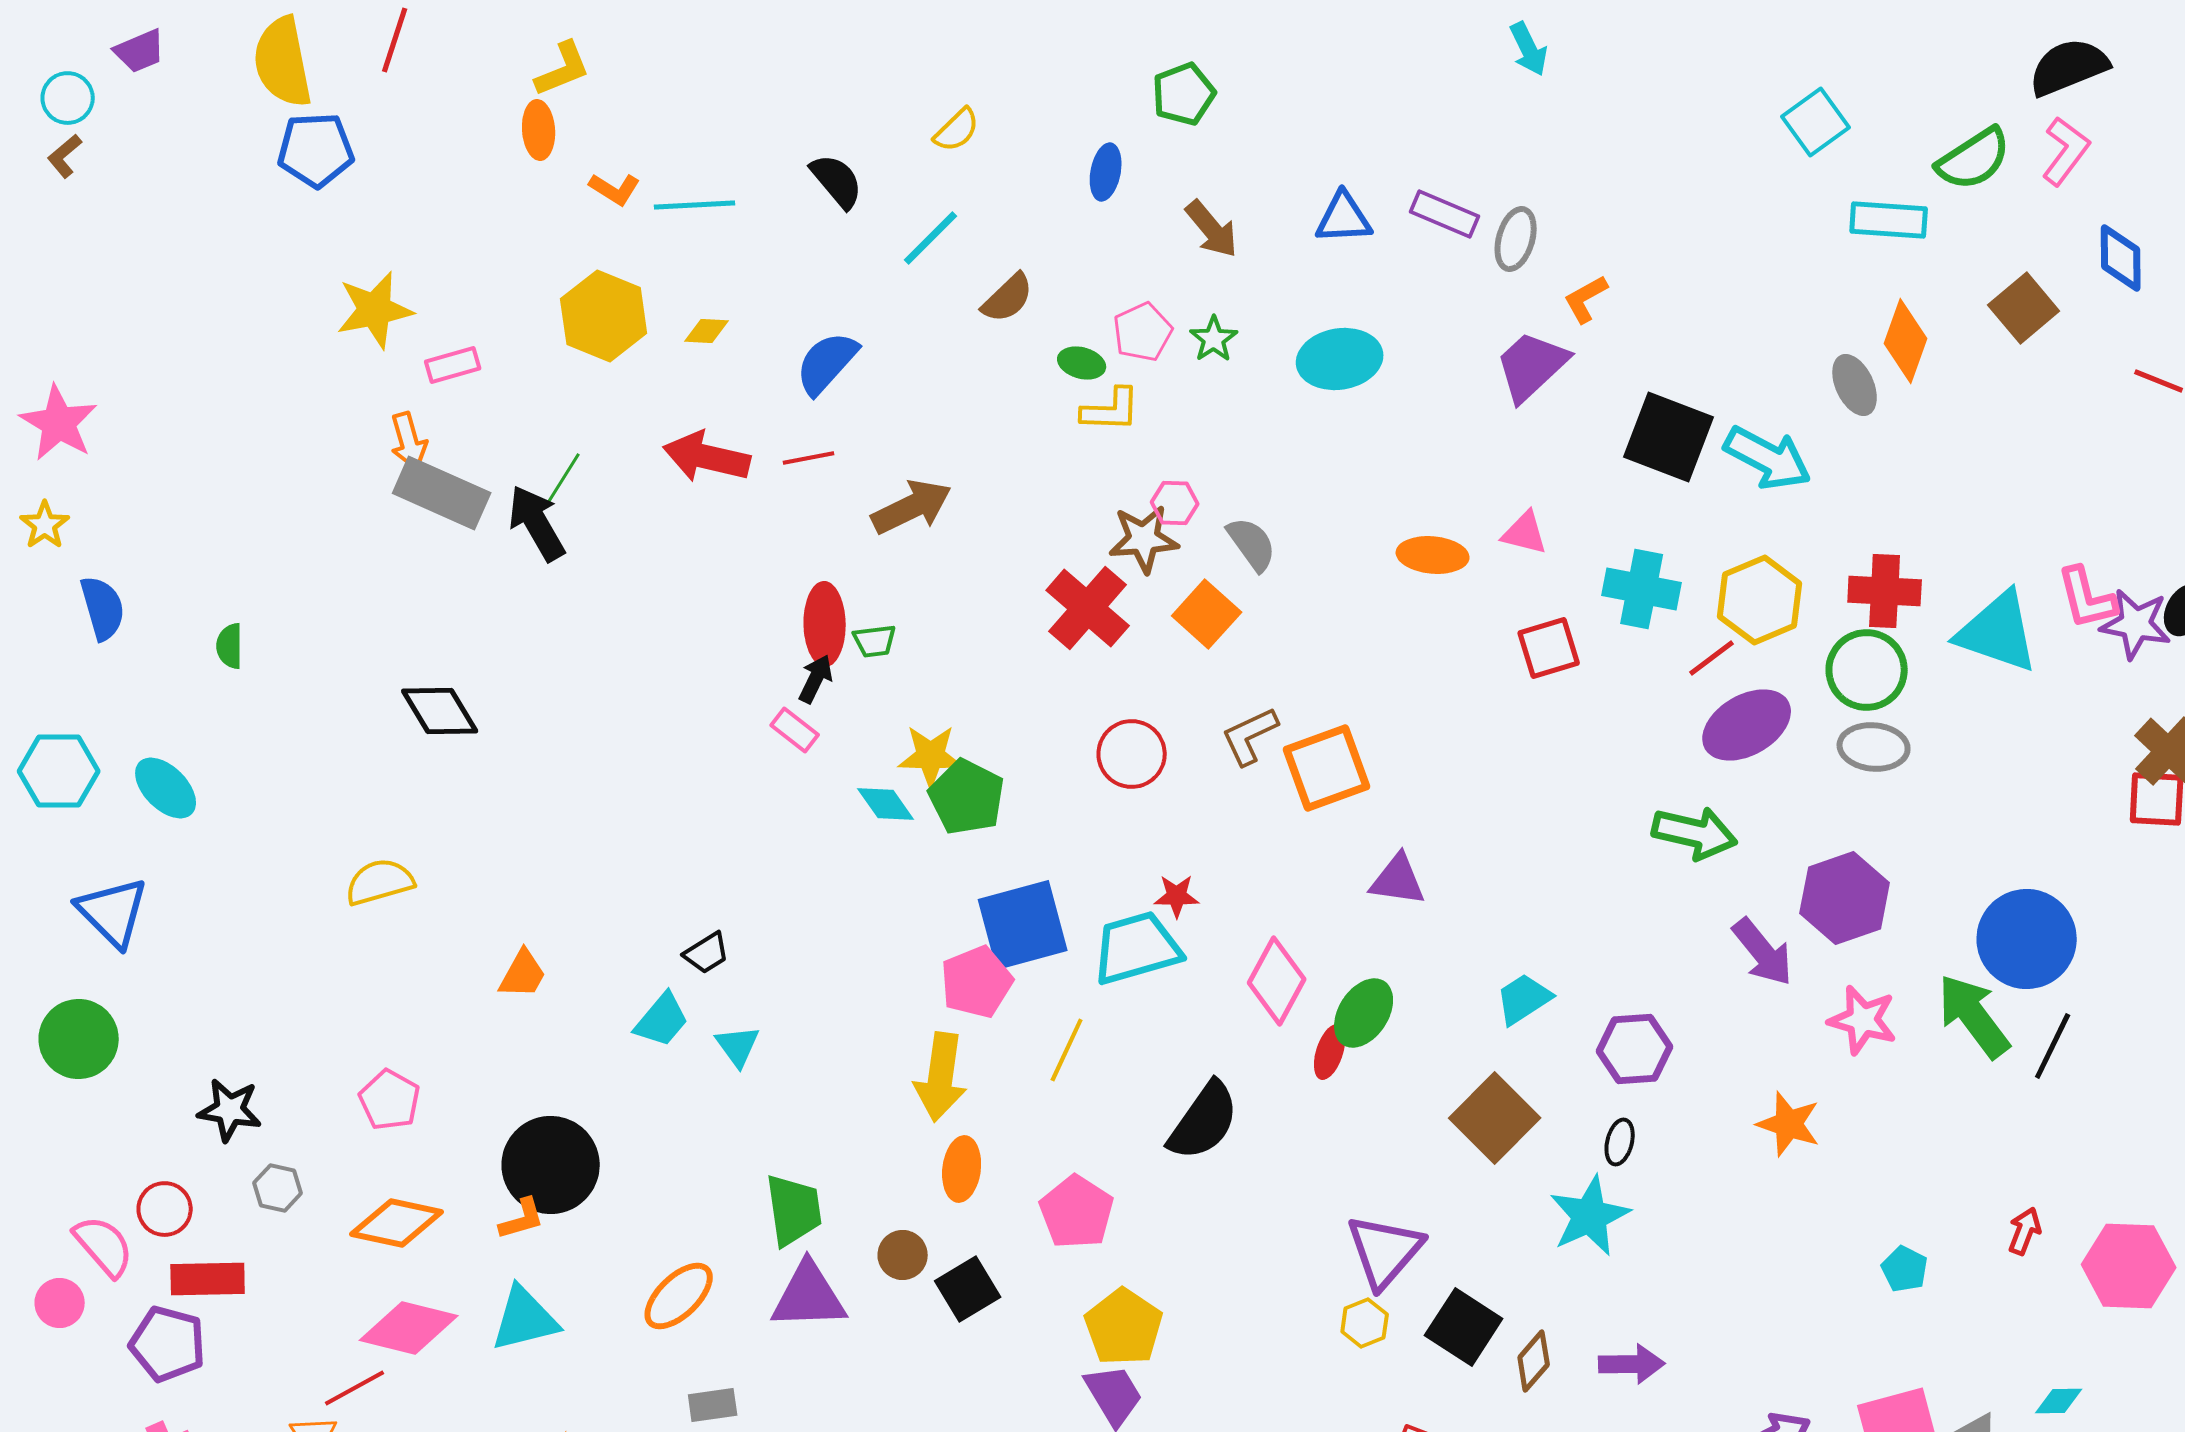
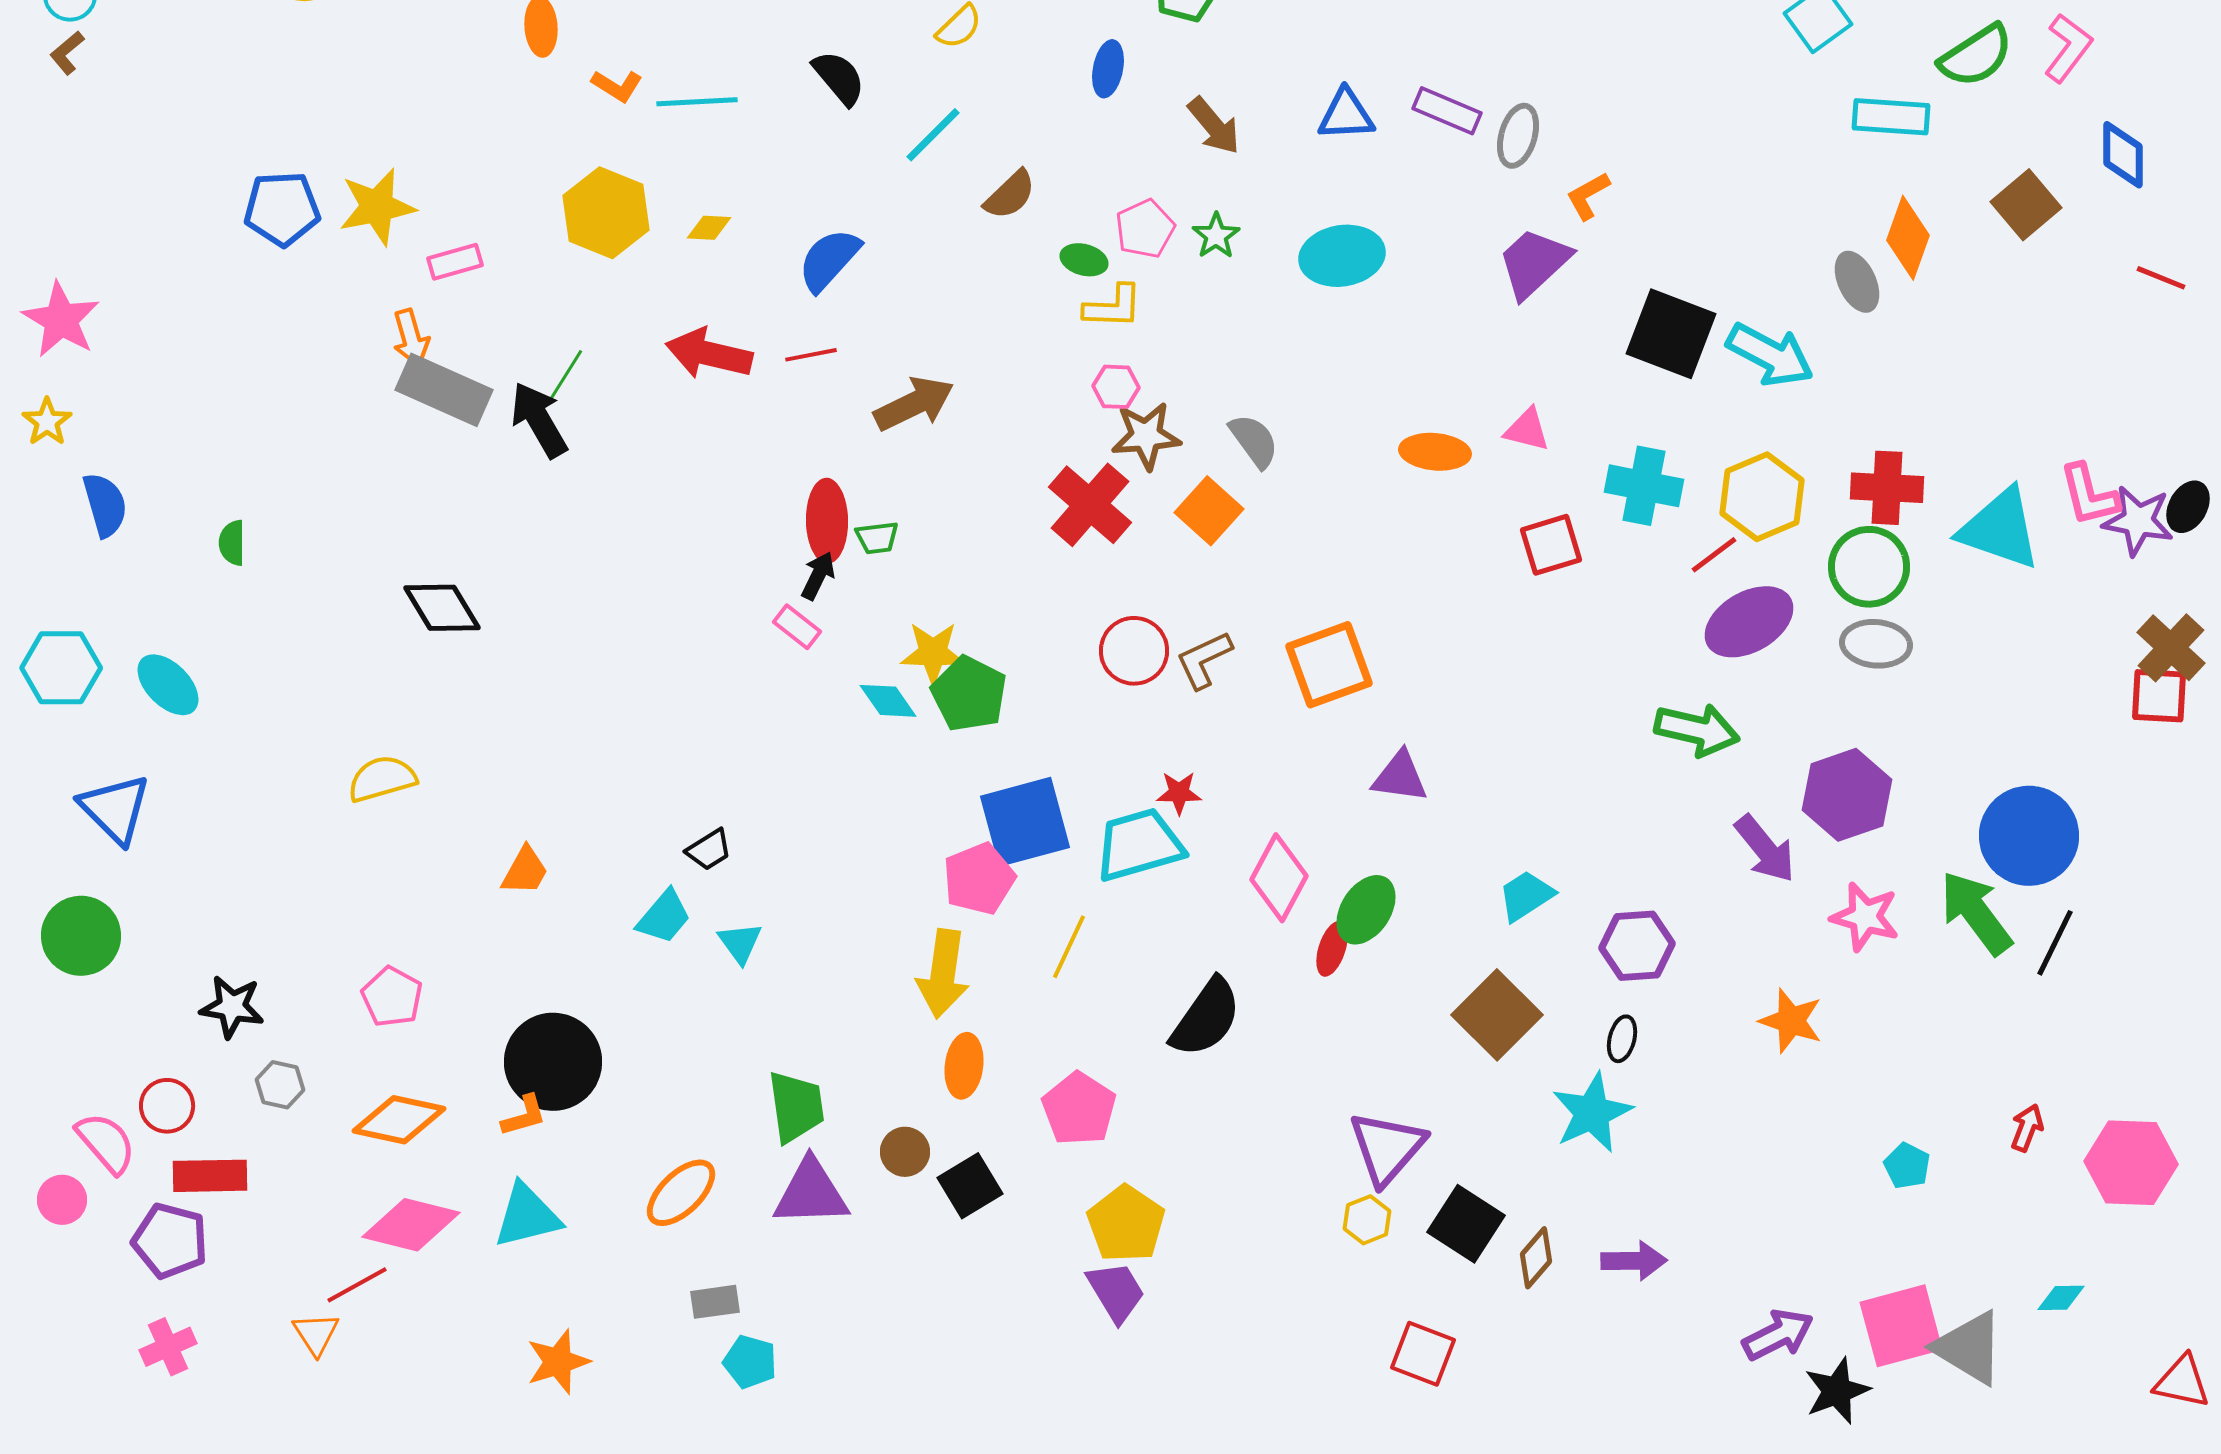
blue pentagon: (316, 150) -> (282, 209), moved
pink hexagon: (1175, 503) -> (1116, 387), moved
brown L-shape: (1250, 736) -> (1204, 660), moved

